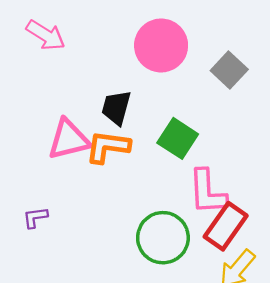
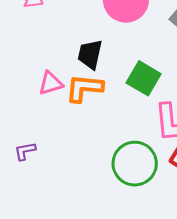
pink triangle: (69, 139) -> (51, 83), size x0.7

